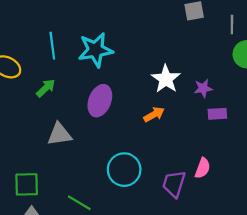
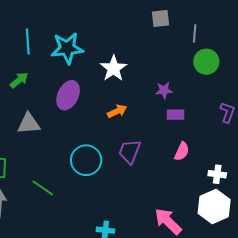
white star: (166, 79) -> (114, 68), moved
pink semicircle: (203, 168) -> (182, 151), moved
purple trapezoid: (174, 184) -> (130, 152), moved

